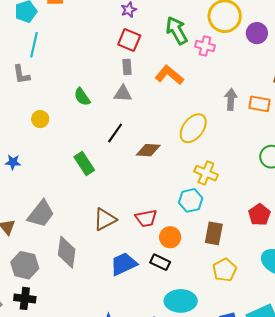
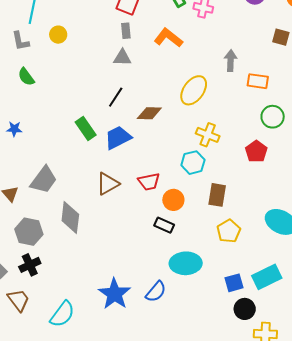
green semicircle: (82, 97) -> (26, 77), moved
orange rectangle: (260, 104) -> (258, 81), moved
yellow circle: (40, 119) -> (58, 35), moved
red pentagon: (259, 215) -> (256, 151), moved
blue trapezoid: (124, 264) -> (118, 138), moved
black cross: (25, 298) -> (30, 265), turned -30

